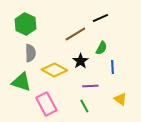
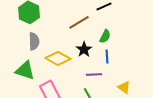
blue line: (112, 67) -> (107, 56), moved

